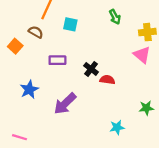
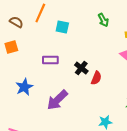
brown semicircle: (36, 32) -> (16, 22), moved
orange square: (15, 46) -> (11, 47), turned 32
red semicircle: (107, 80) -> (96, 78), turned 104

